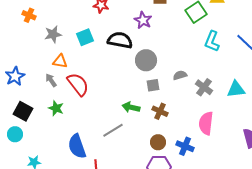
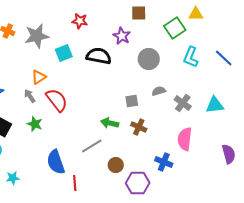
gray star: (53, 34) -> (37, 36), moved, size x1.4
gray circle: (146, 60) -> (149, 59), moved
orange triangle: (60, 61) -> (39, 77), turned -42
brown circle: (158, 142) -> (116, 165), moved

